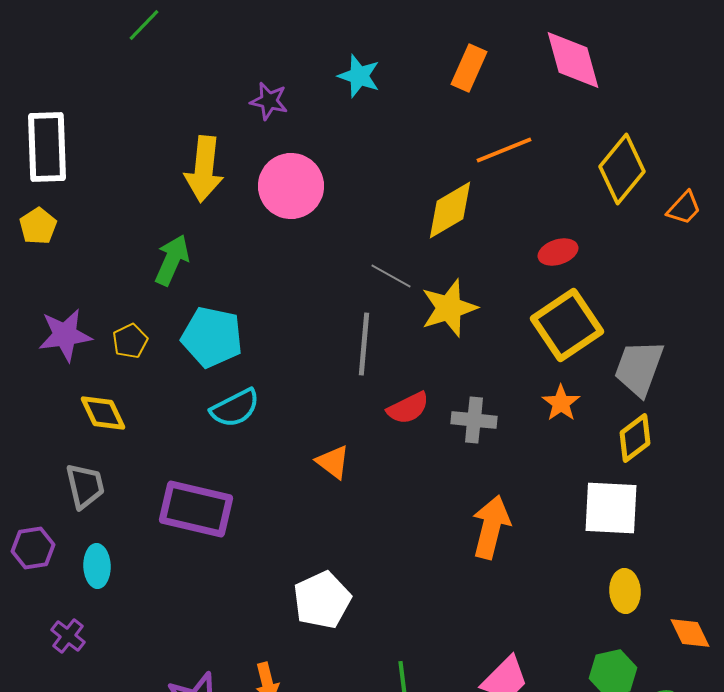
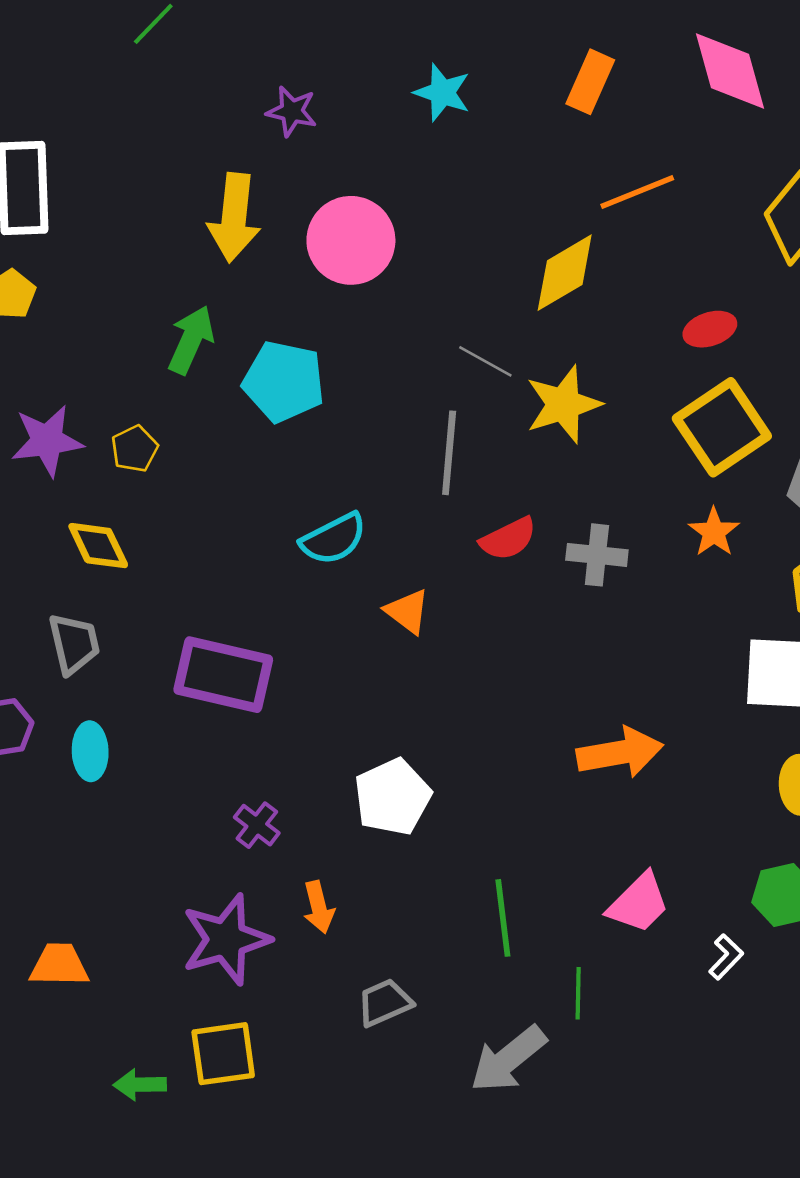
purple star: (269, 101) -> (292, 111), moved
cyan pentagon: (212, 337) -> (284, 382), moved
cyan semicircle: (235, 408) -> (333, 539), moved
orange arrow: (491, 527) -> (620, 753), moved, turned 66
purple cross: (68, 636) -> (257, 825), moved

